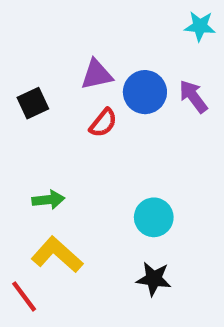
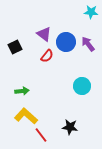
purple triangle: (97, 75) -> (44, 34), turned 49
cyan circle: (154, 217) -> (82, 86), moved
red line: (24, 296) -> (41, 135), moved

